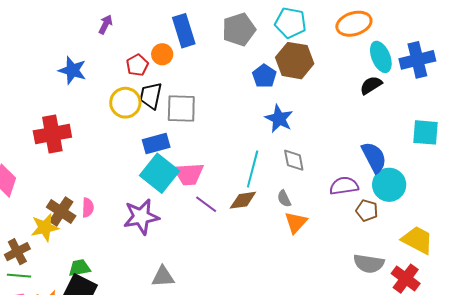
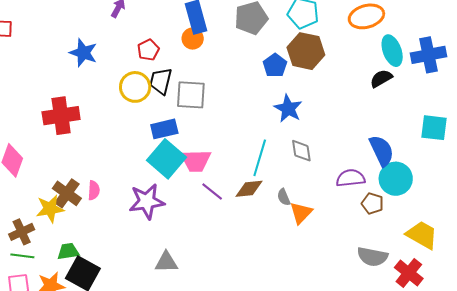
orange circle: (162, 54) -> (193, 39), moved
gray semicircle: (284, 199) -> (284, 197), moved
green trapezoid: (79, 268) -> (68, 251), moved

